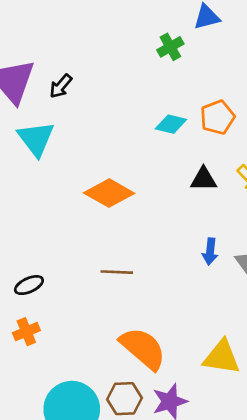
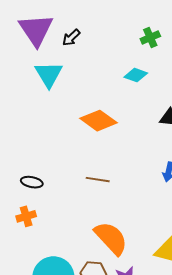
green cross: (170, 47) -> (150, 37), moved
cyan diamond: (171, 124) -> (136, 75), moved
black ellipse: (29, 285) -> (32, 182), turned 30

